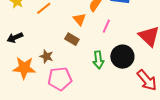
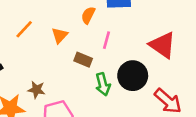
orange triangle: (79, 19) -> (60, 35), moved, turned 32
brown rectangle: (72, 39) -> (83, 60), moved

